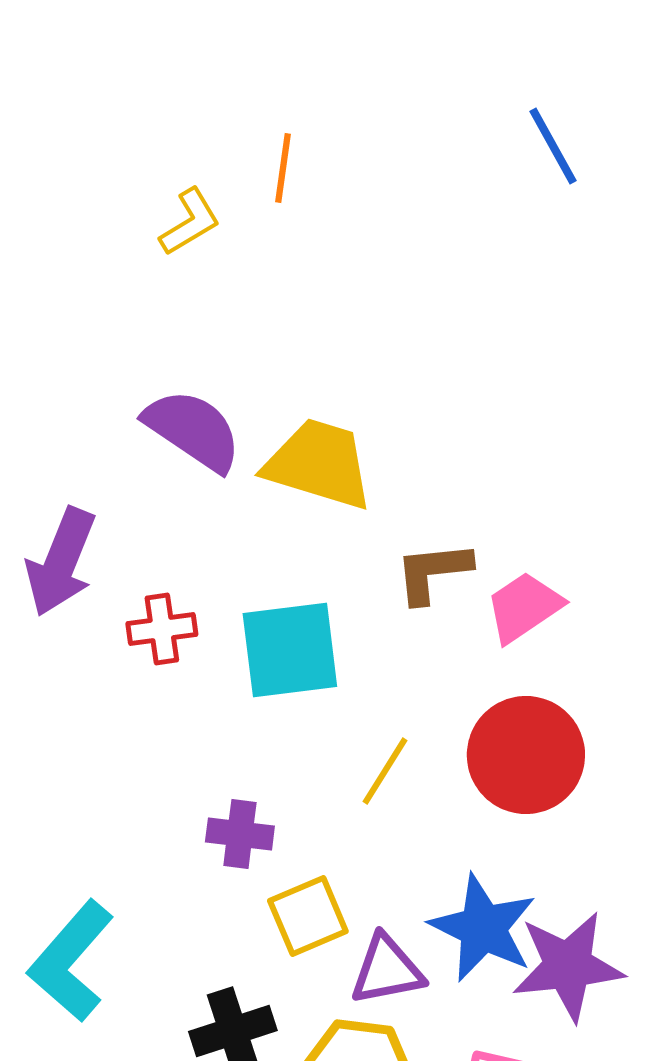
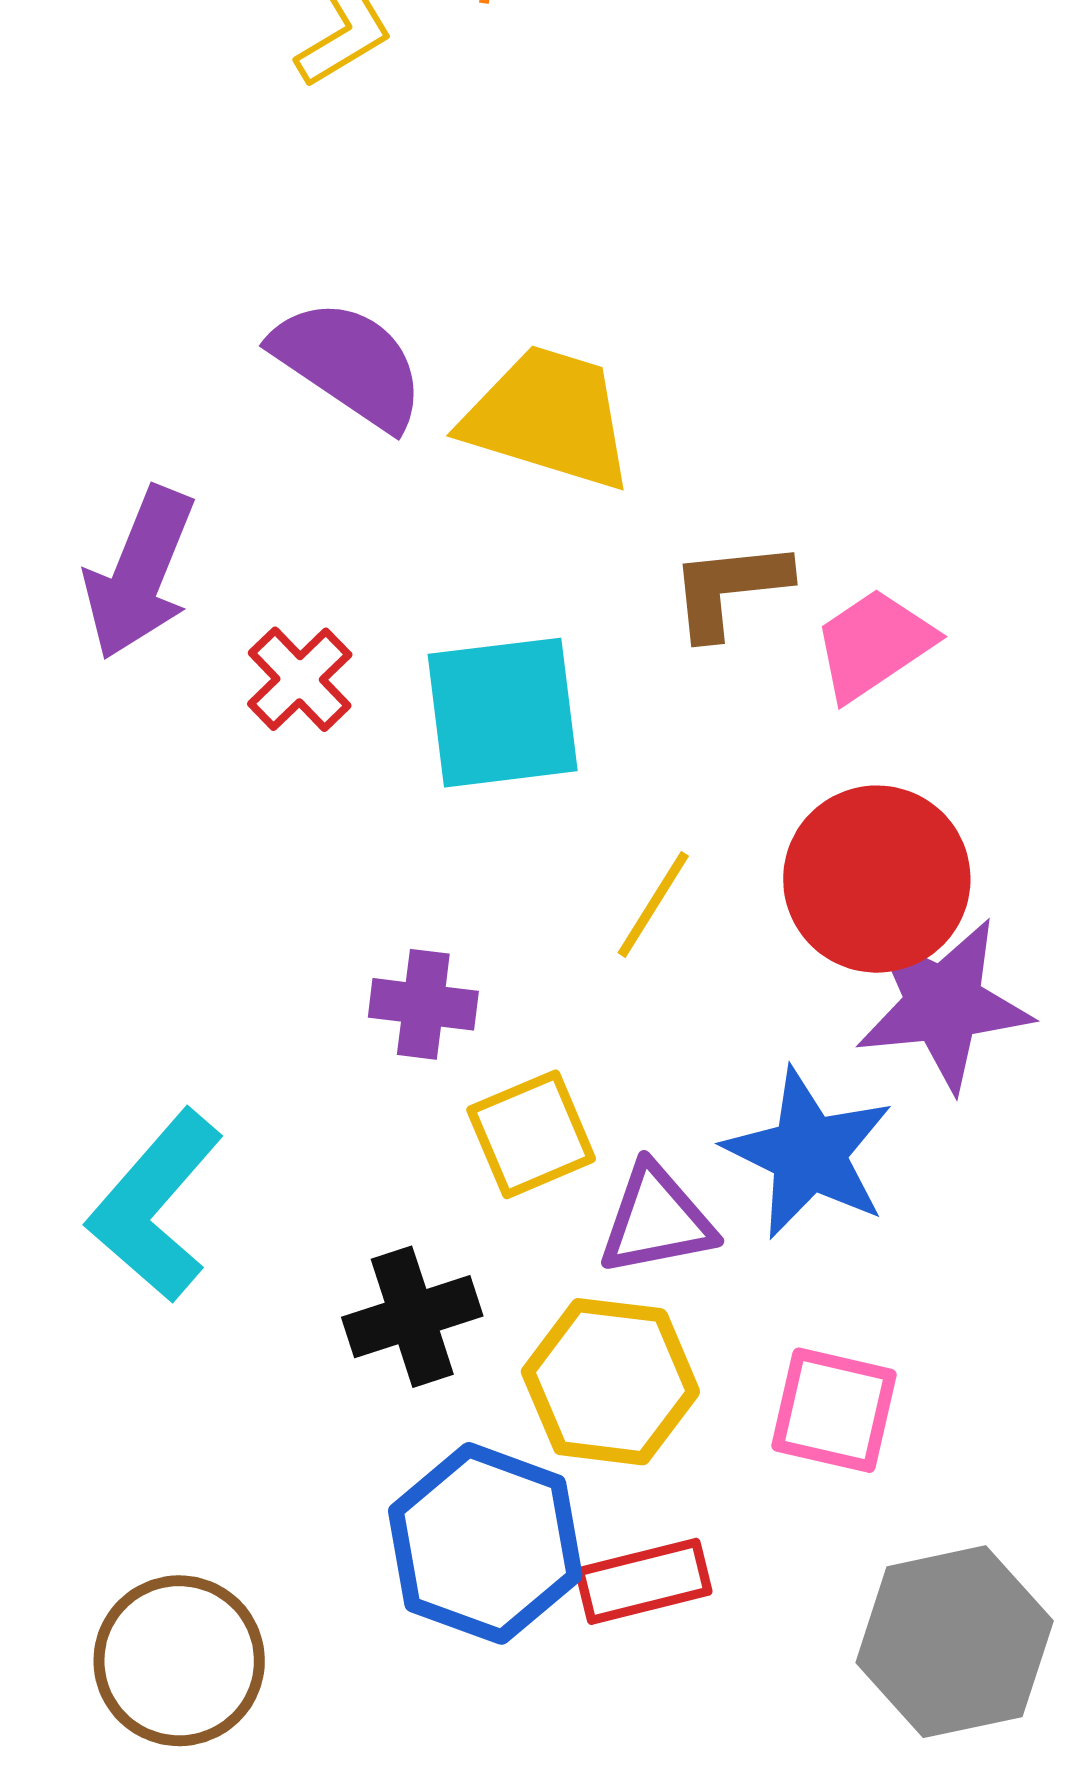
red cross: (162, 629) -> (300, 679), turned -36
purple star: (568, 966) -> (943, 1004), moved

